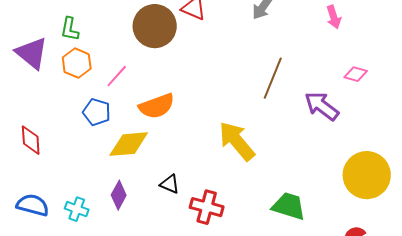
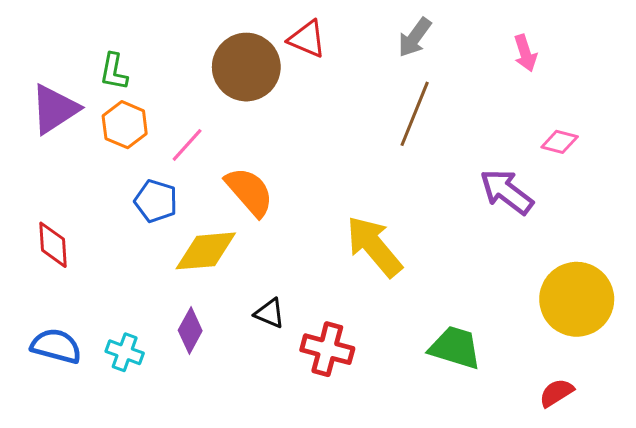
purple triangle: (32, 53) -> (55, 109), turned 48
brown line: (273, 78) -> (415, 114), moved
orange semicircle: (157, 106) -> (249, 192), turned -111

